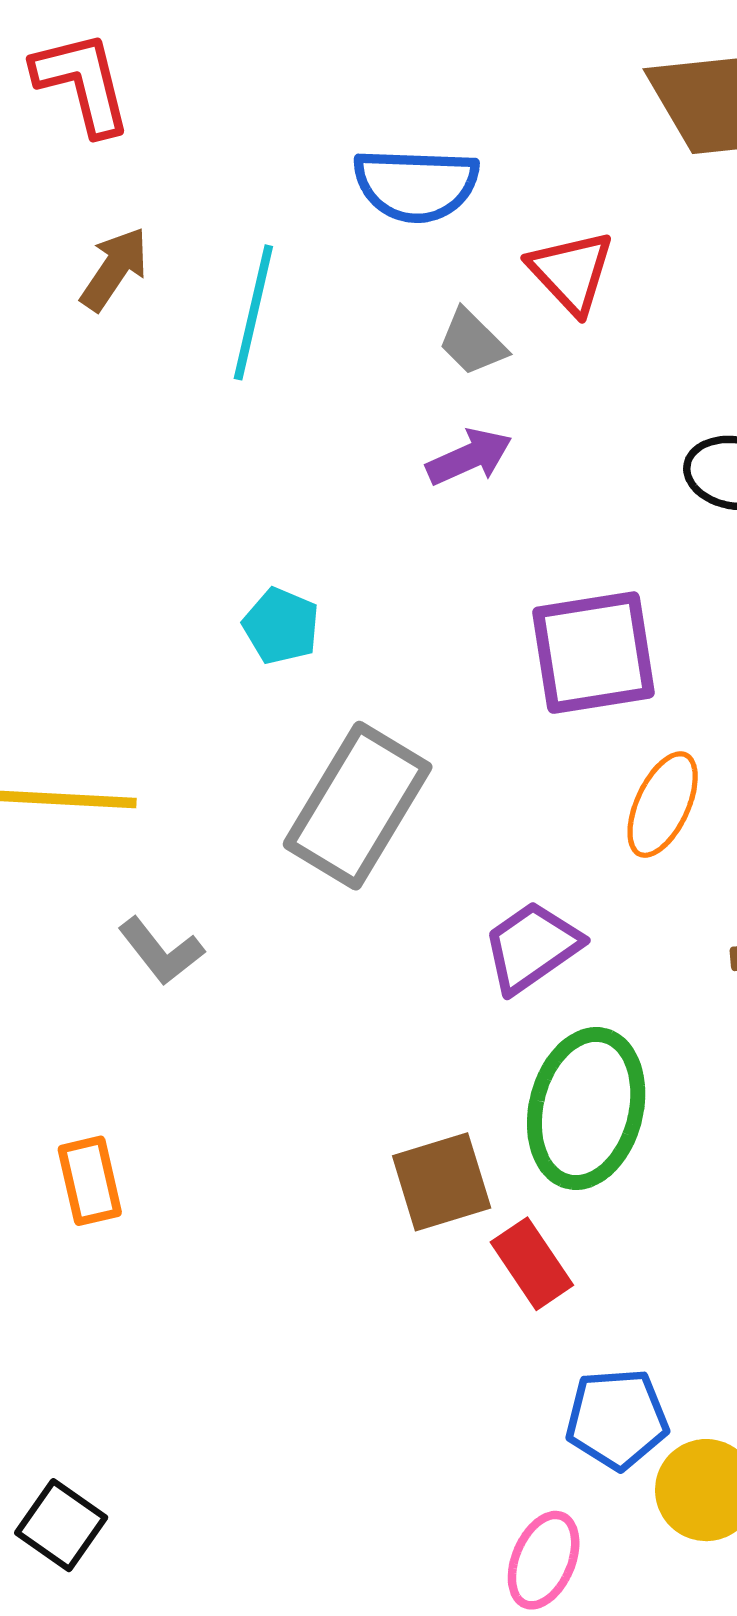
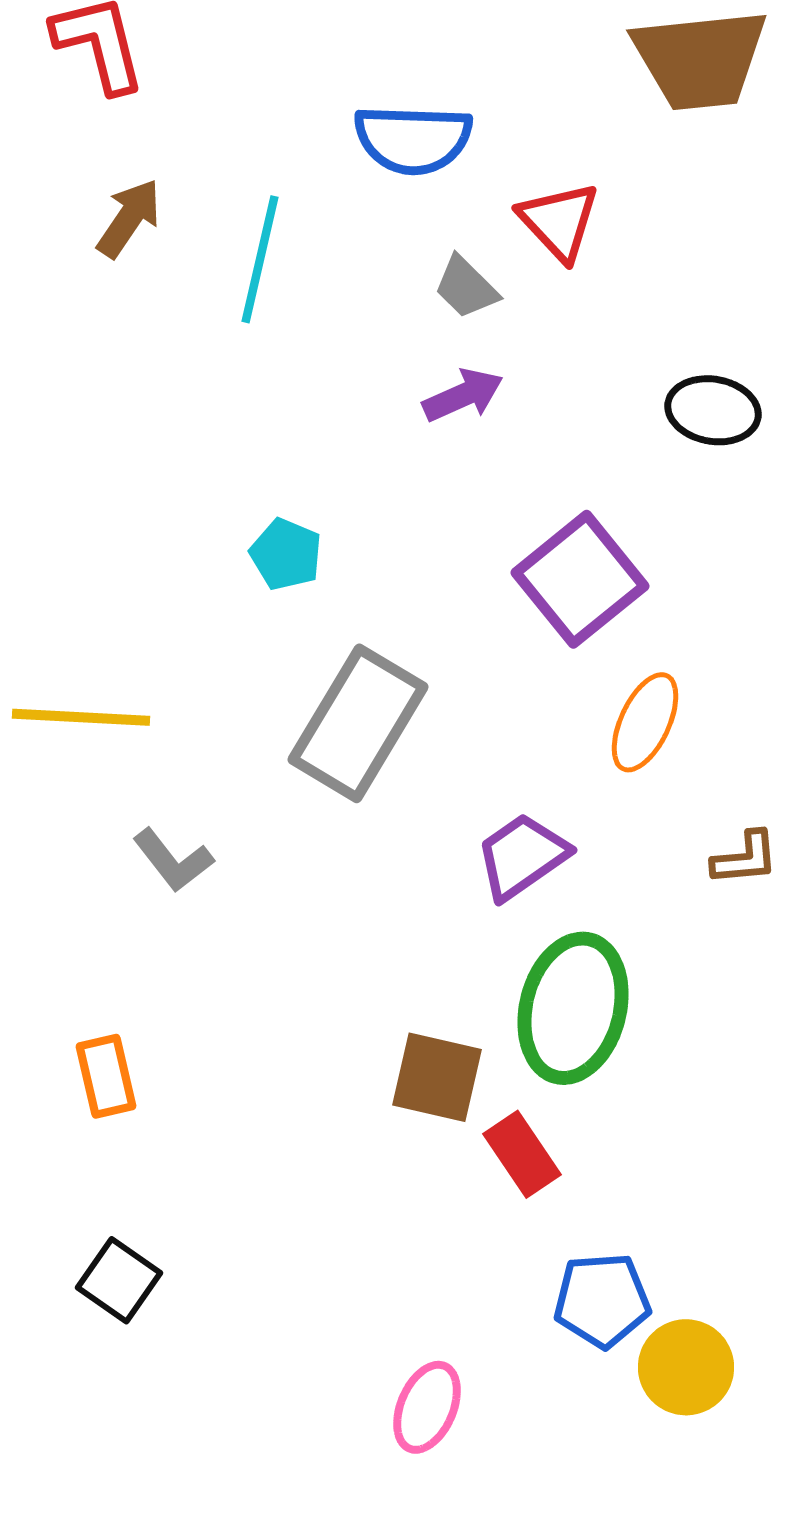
purple square: (594, 653) -> (580, 579), turned -30
brown square: (442, 1182) -> (437, 1077), turned 30
black square: (61, 1525) -> (119, 1280), moved
pink ellipse: (544, 1560) -> (427, 1407), moved

